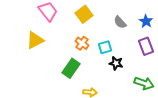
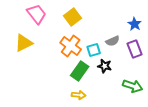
gray semicircle: (120, 22) -> (113, 41), moved, turned -72
orange cross: (82, 43) -> (71, 46), size x1.5
green rectangle: (71, 68) -> (80, 71), moved

